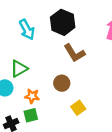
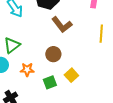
green square: (31, 115) -> (50, 82), moved

